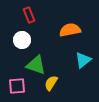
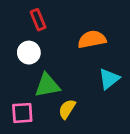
green triangle: (36, 65) -> (47, 85), turned -30

